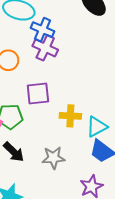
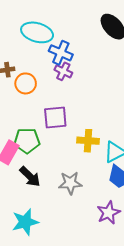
purple cross: (45, 48) -> (63, 71), size x0.7

